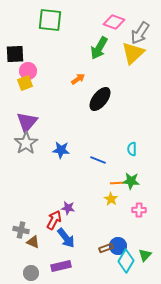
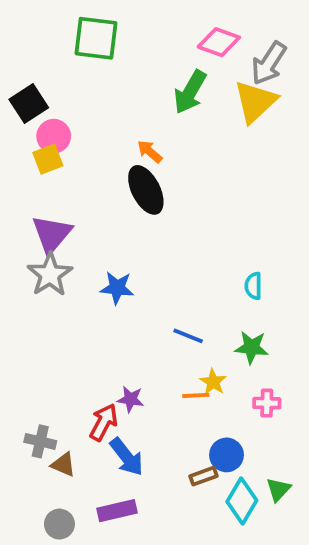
black square: (15, 54) -> (29, 104), turned -30
orange arrow: (78, 79) -> (150, 152), turned -104
black ellipse: (100, 99) -> (146, 190), moved, turned -65
blue line: (98, 160) -> (188, 336), moved
orange line: (117, 183) -> (196, 395), moved
blue circle: (118, 246) -> (227, 455), moved

